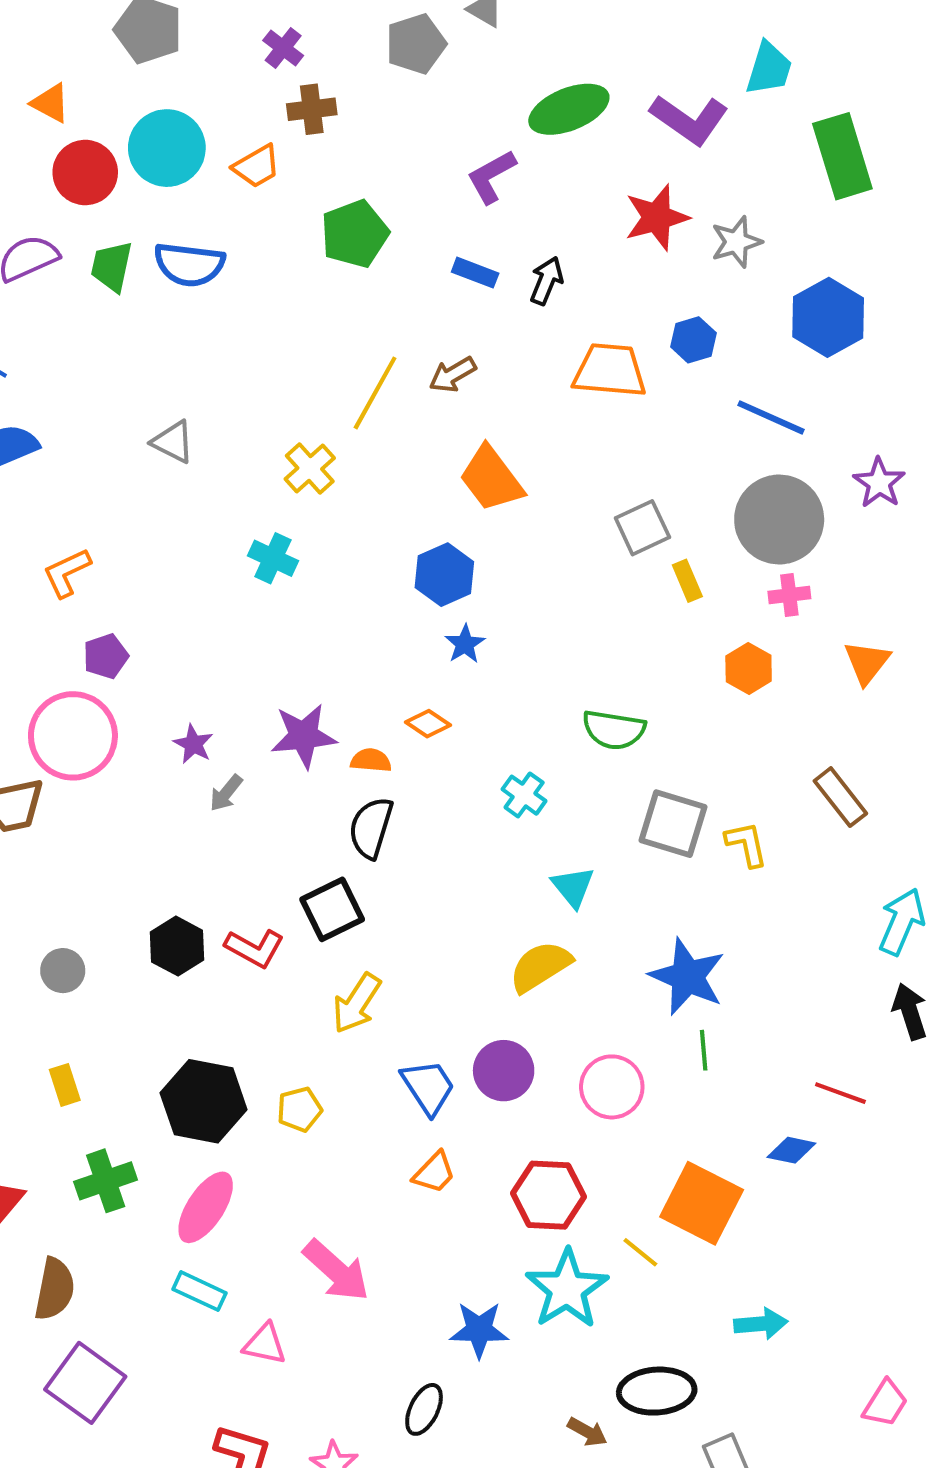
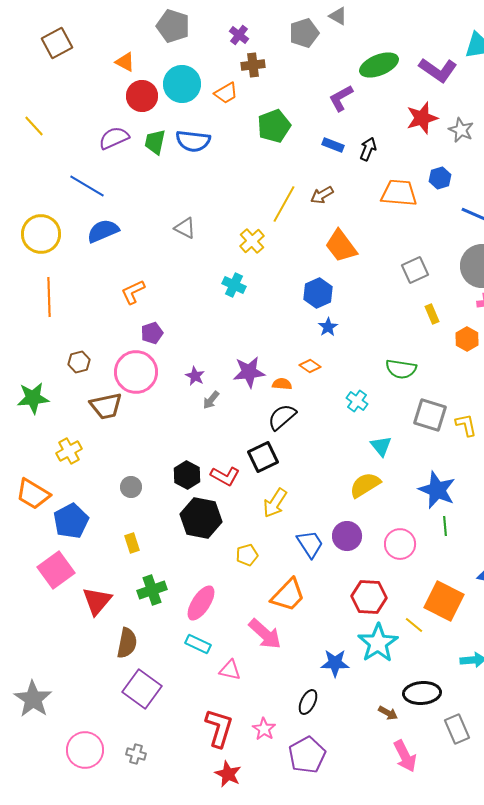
gray star: (736, 242) -> (461, 130), turned -30
yellow rectangle: (687, 581) -> (432, 314), moved
black semicircle: (371, 828) -> (282, 417), turned 32
black hexagon: (204, 1101) -> (201, 518), moved
orange trapezoid: (434, 1173) -> (288, 595), moved, size x1.6

